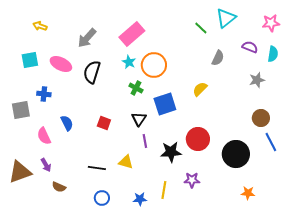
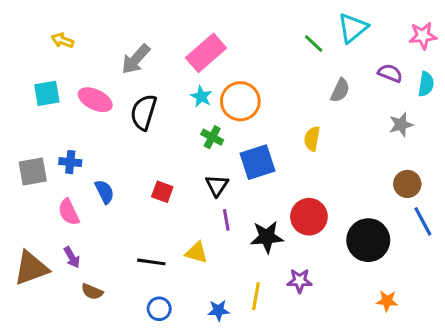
yellow semicircle: (200, 89) -> (312, 139), turned -35
blue cross: (44, 94) -> (70, 162), moved

